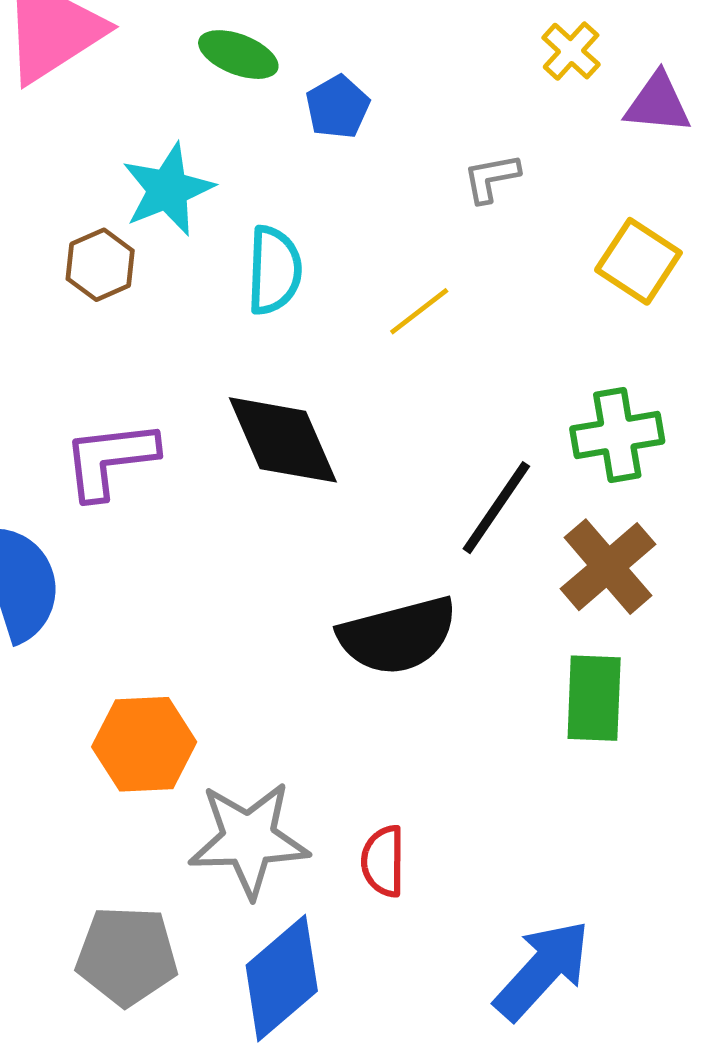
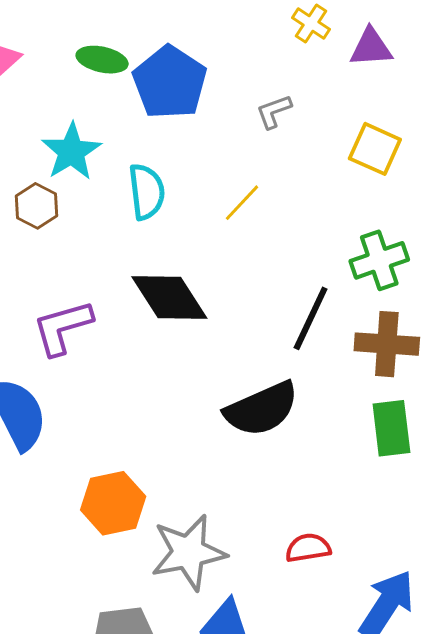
blue pentagon: (338, 107) -> (170, 82), size x1.8
brown cross: (608, 567) -> (387, 344), turned -36
red semicircle: (383, 861) -> (308, 548), moved, turned 90

